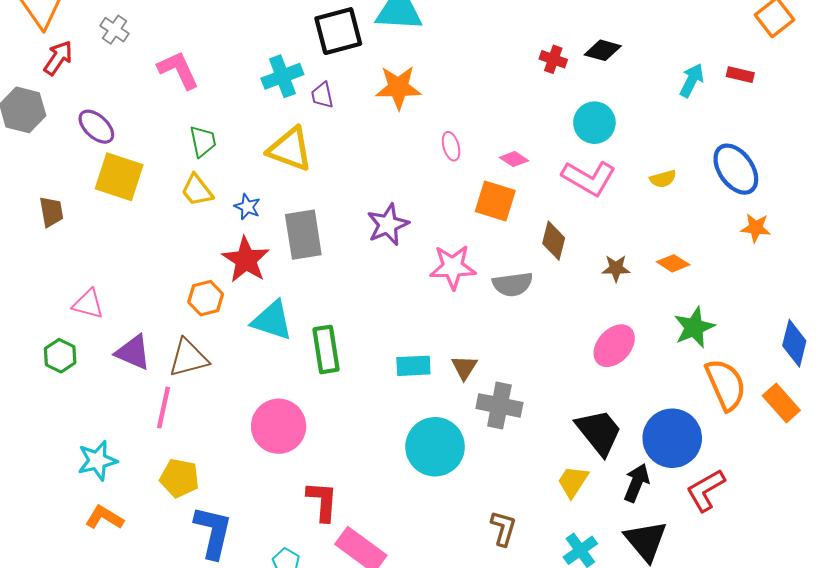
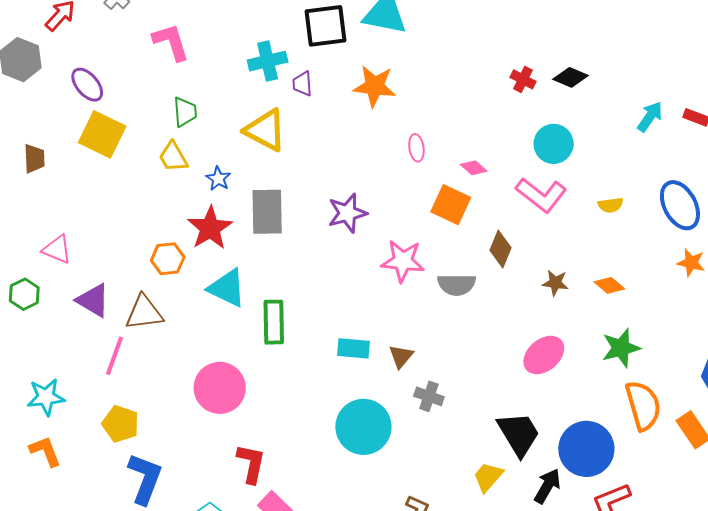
gray cross: (499, 405) -> (429, 396), size x0.7
orange L-shape: (104, 518) -> (45, 451), turned 30

